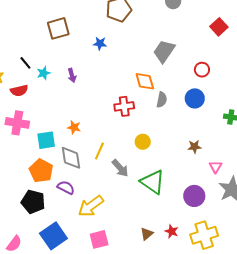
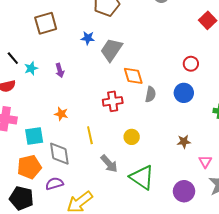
gray trapezoid: (164, 51) -> (111, 50), moved
orange star: (74, 127) -> (61, 114), moved
yellow line: (99, 151) -> (90, 135), moved, turned -36
orange pentagon: (41, 171) -> (29, 167), turned 30
purple semicircle: (66, 187) -> (54, 184), turned -42

